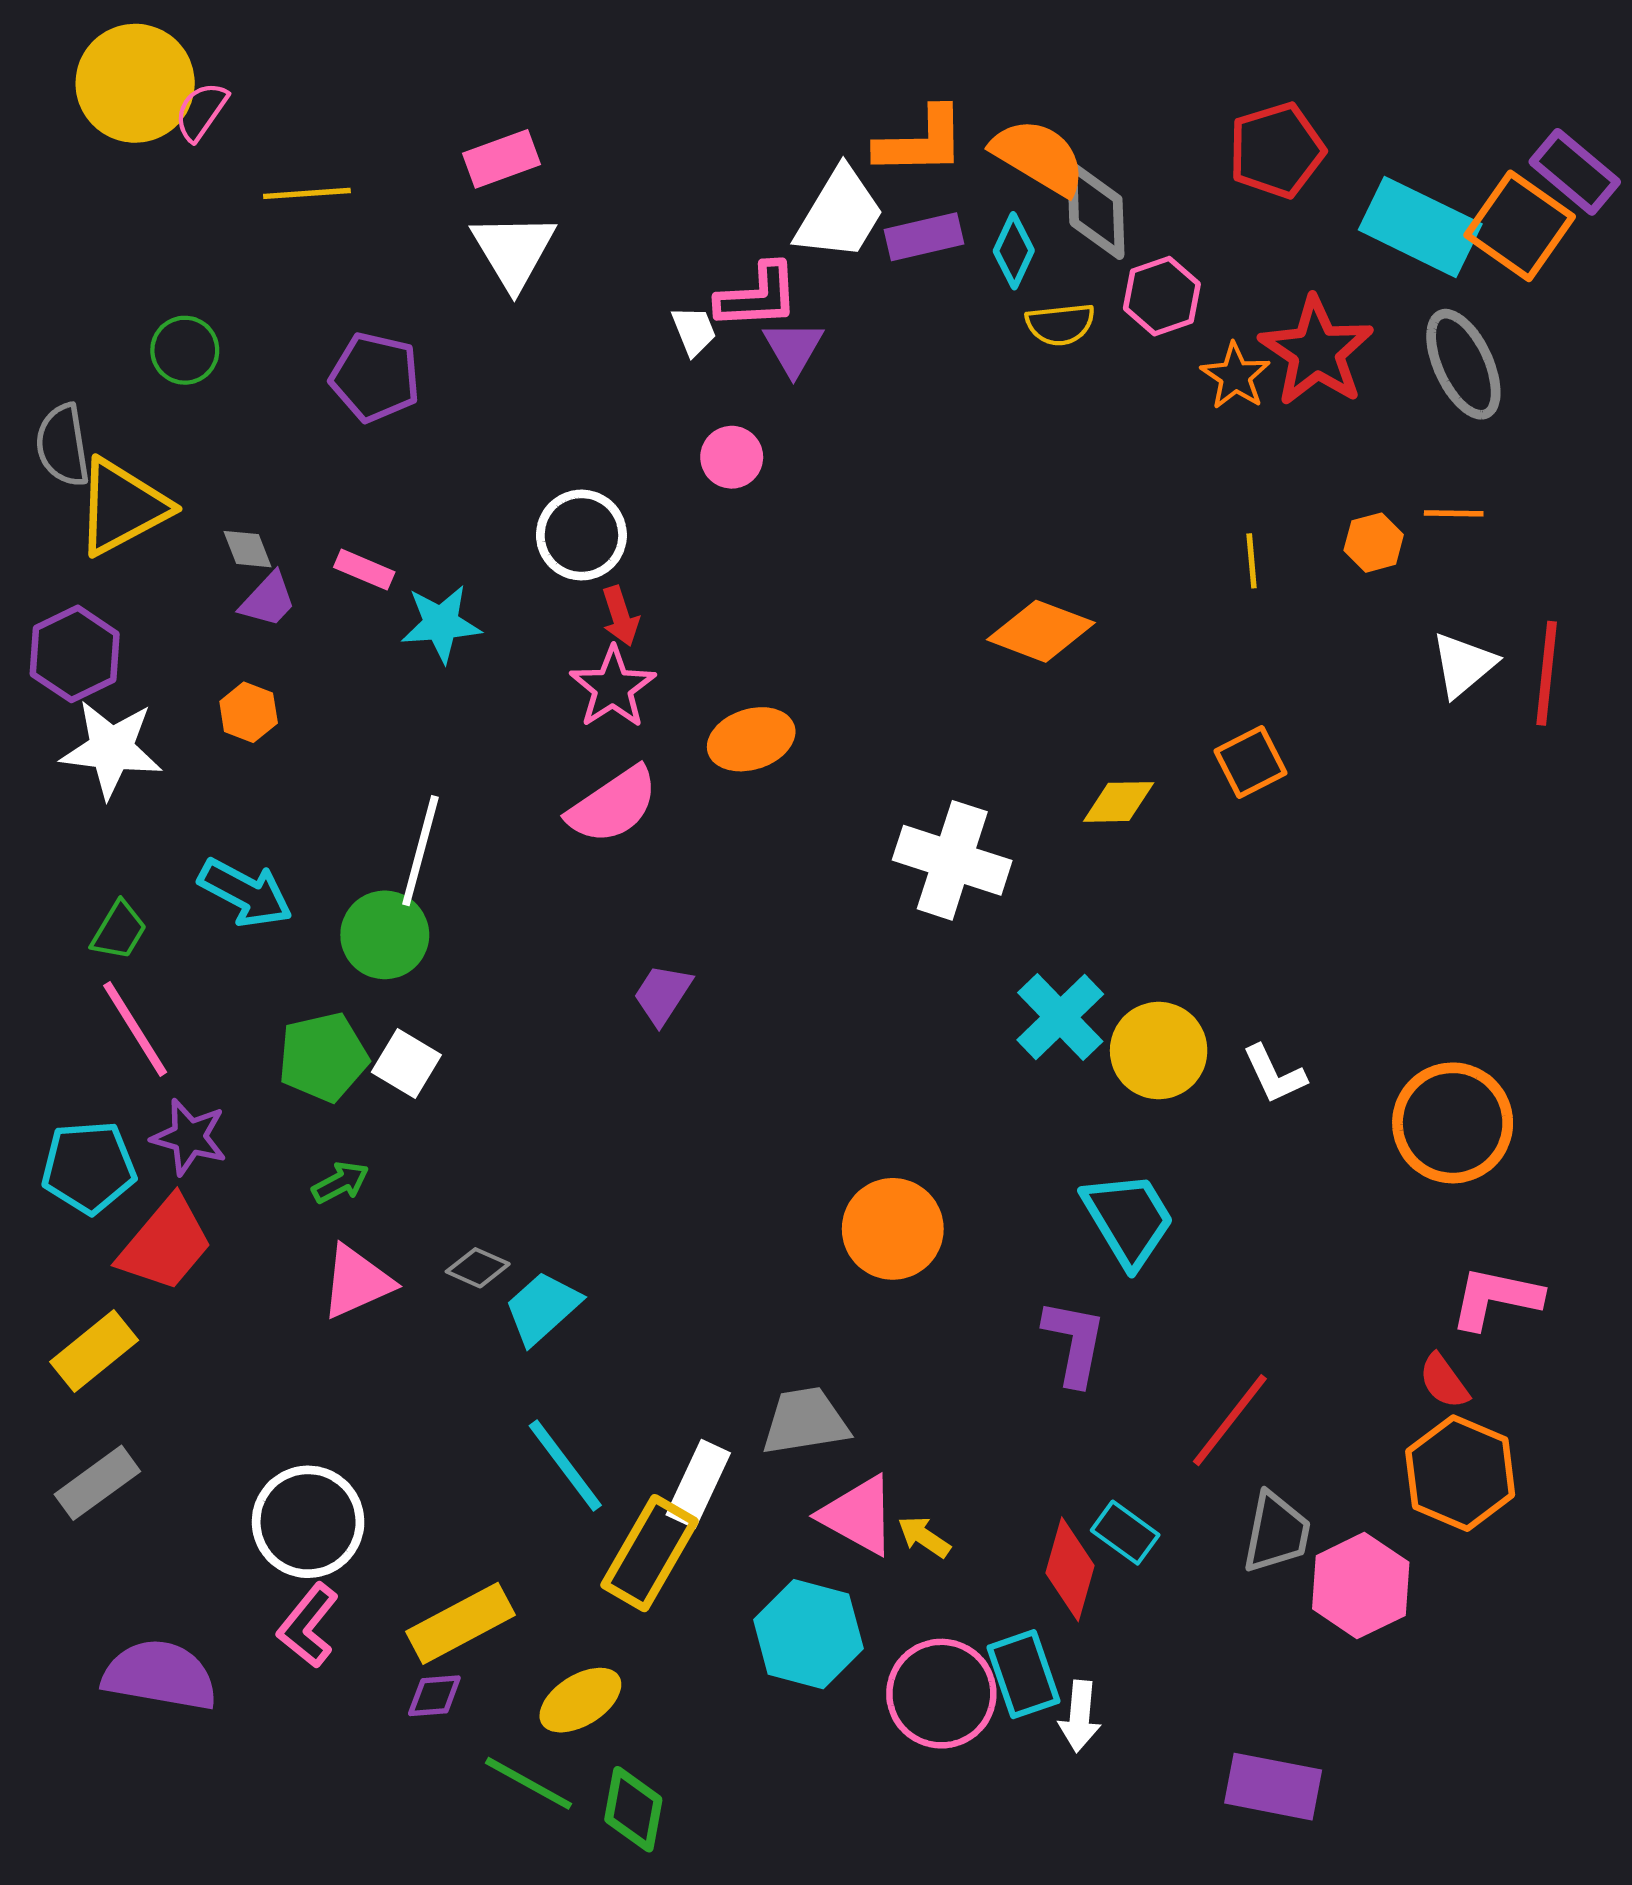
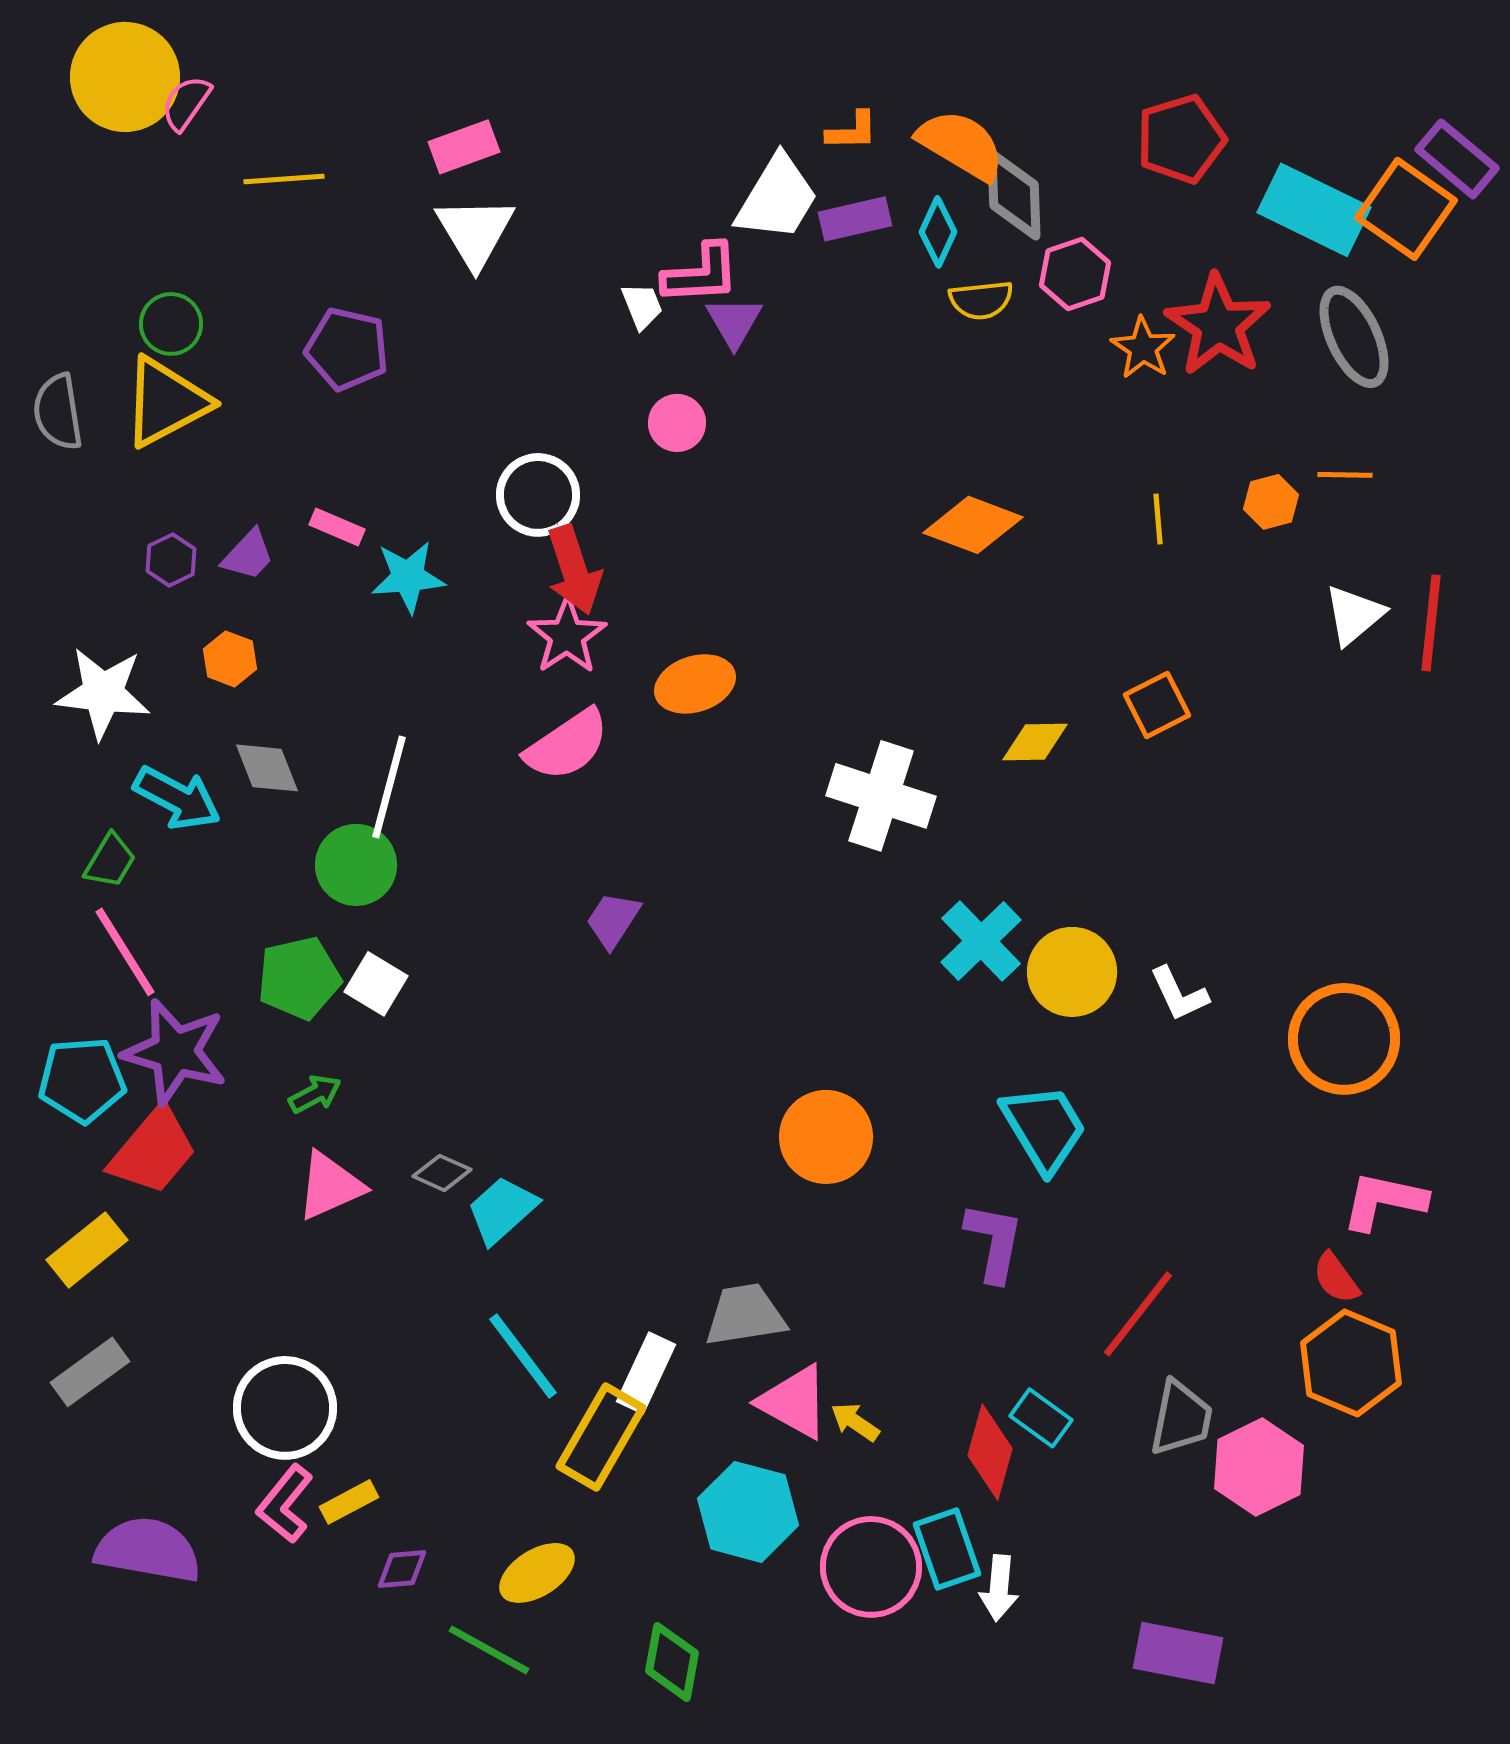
orange L-shape: (921, 142) -> (852, 131), size x0.6
yellow triangle: (122, 507) -> (166, 402), moved
gray diamond: (247, 549) -> (267, 768), moved, size x1.4
red arrow: (620, 616) -> (574, 570), size x1.6
orange diamond: (1041, 631) -> (973, 525), moved
purple hexagon: (75, 654) -> (171, 560), moved, size x0.6
cyan arrow: (245, 893) -> (177, 798), moved
purple star: (189, 1137) -> (175, 1052), size x1.5
yellow rectangle: (460, 1623) -> (349, 1502), moved, size x0.6
green diamond: (633, 1809) -> (672, 1662), moved

